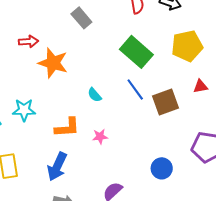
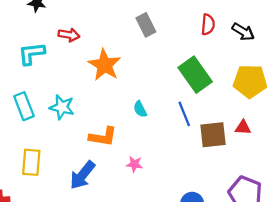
red arrow: (28, 41) -> (69, 35), moved
red triangle: (200, 86) -> (243, 127), moved
pink star: (100, 137) -> (134, 164), moved

